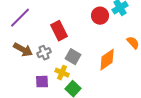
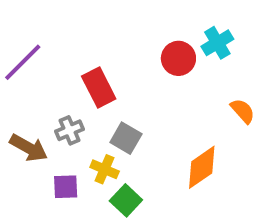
brown arrow: (23, 50) -> (29, 148), moved
orange diamond: (107, 60) -> (202, 167), moved

